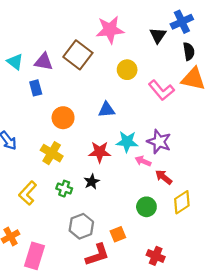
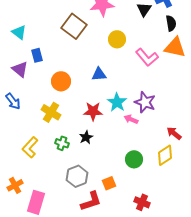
purple triangle: (44, 62) -> (20, 69), moved, turned 30
cyan star: (127, 142) -> (117, 102), turned 30
red arrow: (164, 177) -> (174, 133), moved

